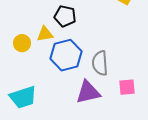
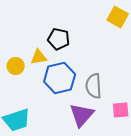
purple triangle: (88, 92) -> (82, 115), turned -36

